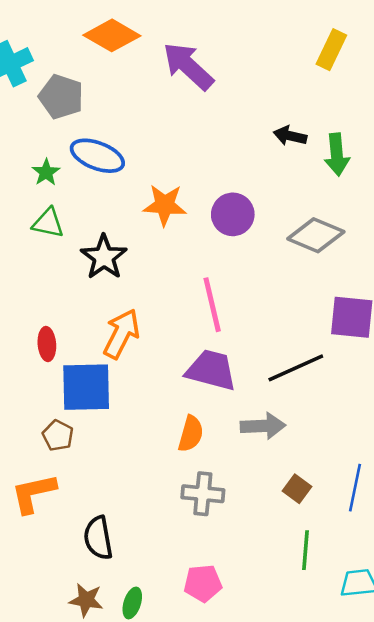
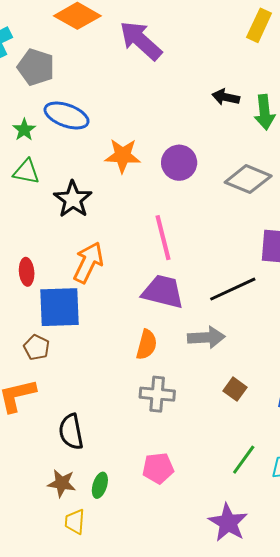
green line: (306, 550) -> (244, 460), moved, turned 32

